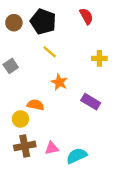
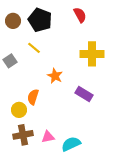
yellow line: (50, 52) -> (34, 48), moved
yellow cross: (99, 58) -> (92, 54), size x1.6
orange semicircle: (36, 105) -> (33, 97), turned -84

